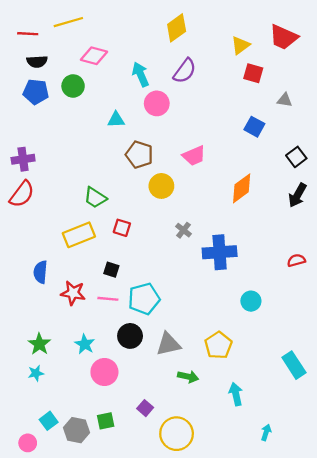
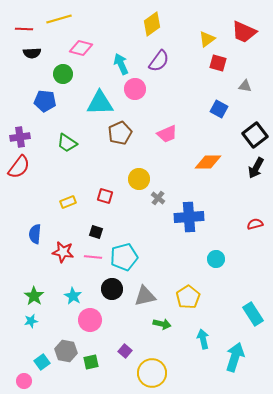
blue pentagon: (36, 92) -> (45, 101), moved
cyan triangle: (116, 120) -> (100, 103), size x1.8
brown pentagon: (139, 155) -> (120, 133), turned 30
black square: (296, 157) -> (255, 135), size x1.4
yellow circle: (161, 186) -> (139, 179), moved
orange diamond: (242, 188) -> (208, 162), turned 36
green trapezoid: (95, 198) -> (67, 143), moved
yellow rectangle: (79, 235) -> (68, 202), size x0.6
gray hexagon: (77, 430) -> (66, 351), moved
cyan arrow: (266, 432) -> (235, 357), moved, size x2.0

